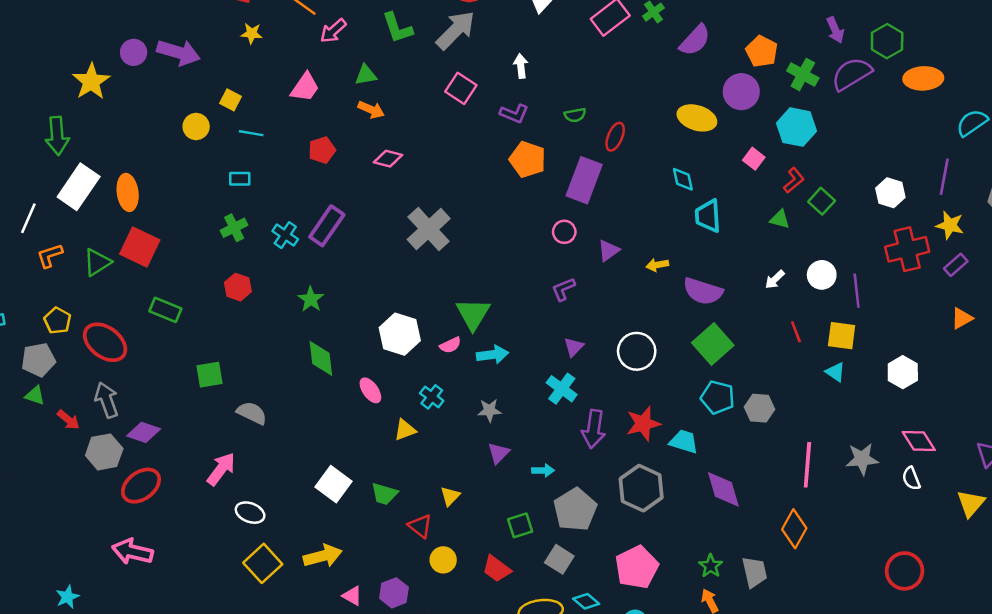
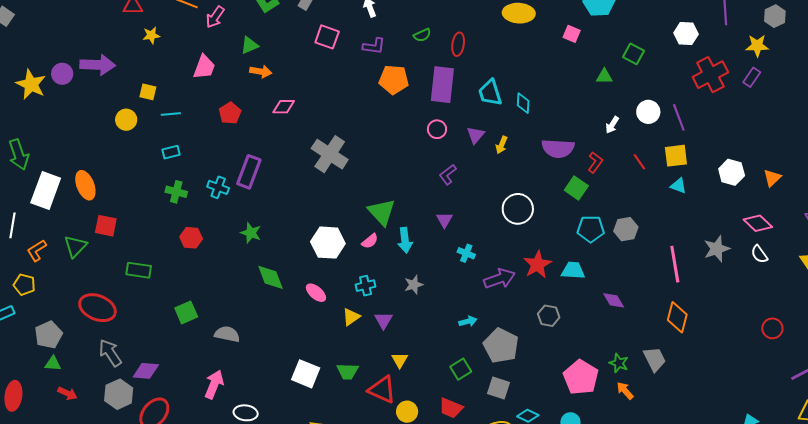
yellow star: (91, 81) -> (31, 84), moved
cyan diamond: (683, 179) -> (523, 103), moved, turned 30
red L-shape: (794, 180) -> (595, 162), moved
cyan trapezoid: (708, 216) -> (490, 93), moved
yellow star: (950, 225) -> (757, 46), moved
green cross: (234, 228) -> (176, 192), turned -35
red square: (140, 247) -> (106, 226), size x0.7
yellow arrow: (657, 265) -> (502, 145), moved, turned -42
orange triangle: (962, 318) -> (772, 178), moved
yellow pentagon: (57, 321) -> (24, 285), moved
green square: (713, 344) -> (576, 188), size x0.7
purple triangle: (574, 347) -> (444, 220), moved
cyan arrow: (492, 355) -> (405, 240), turned 105
cyan cross: (562, 389) -> (466, 253), size x0.7
cyan cross: (432, 397) -> (366, 286), turned -36
red arrow: (68, 420) -> (67, 393), moved
purple arrow: (594, 429) -> (499, 279), turned -104
purple triangle: (499, 453) -> (383, 320), moved
gray hexagon: (641, 488) -> (549, 316), size x0.6
purple diamond: (723, 489) -> (614, 300), size x0.7
red triangle: (420, 526) -> (382, 390), size x1.4
pink pentagon: (637, 567) -> (581, 377), moved
red circle: (905, 571) -> (772, 328), size x0.7

